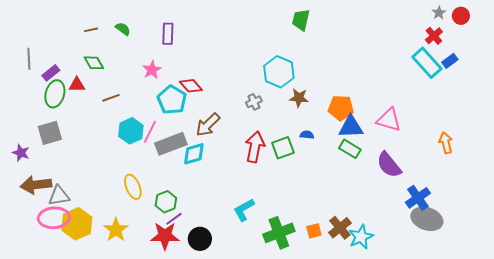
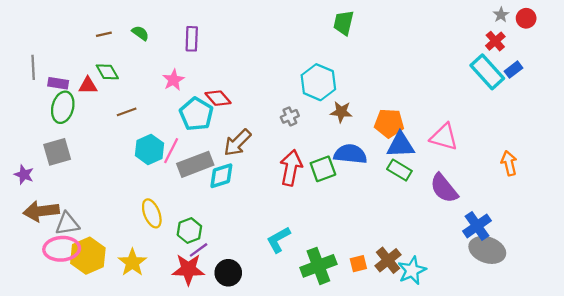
purple rectangle: (51, 73) -> (58, 83), turned 48
red triangle: (77, 85) -> (88, 86), moved
blue semicircle: (307, 135) -> (350, 154), size x2.0

